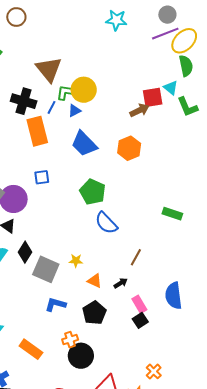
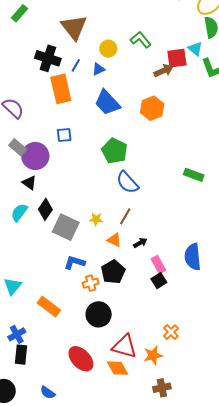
yellow circle: (84, 90) -> (108, 49), size x0.7
green L-shape: (67, 93) -> (141, 40), moved, turned 40
brown line: (136, 257) -> (125, 216), moved
orange cross: (70, 340) -> (91, 283), moved

